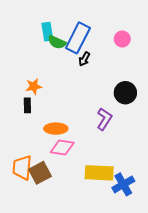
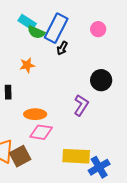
cyan rectangle: (47, 32) -> (27, 22), turned -48
orange star: (34, 86) -> (27, 65), moved

